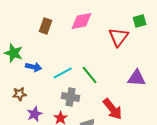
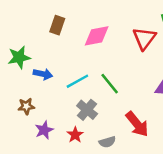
pink diamond: (82, 21) -> (97, 36), moved
green star: (14, 53) -> (19, 57), turned -30
gray cross: (71, 97) -> (87, 110), turned 30

